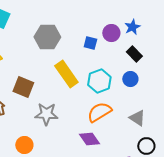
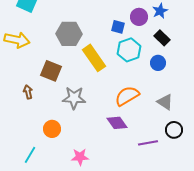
gray hexagon: (47, 37) -> (69, 34), moved
cyan hexagon: (99, 81) -> (129, 50), moved

